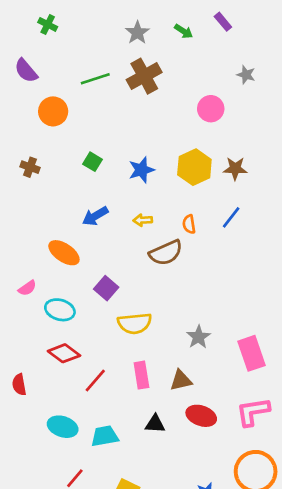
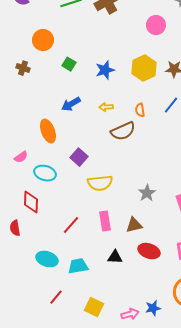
orange circle: (53, 111) -> (43, 40), moved
orange ellipse: (64, 253) -> (48, 131), turned 35
red diamond: (64, 353) -> (31, 202), moved, turned 55

